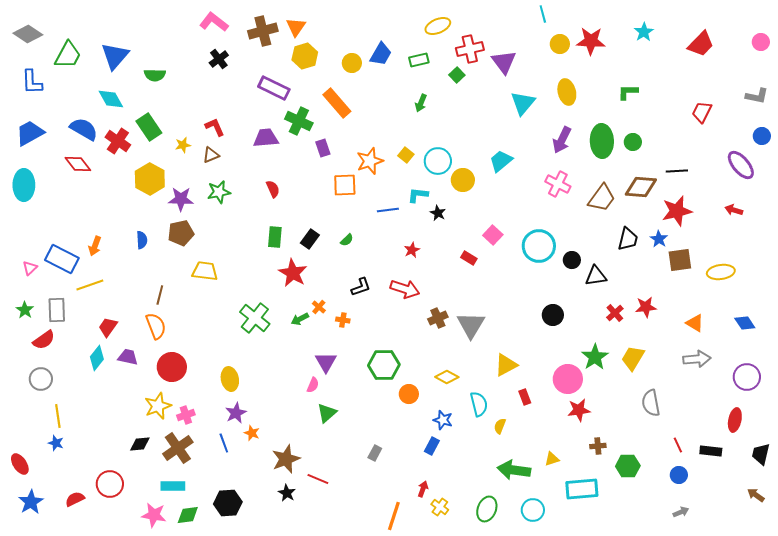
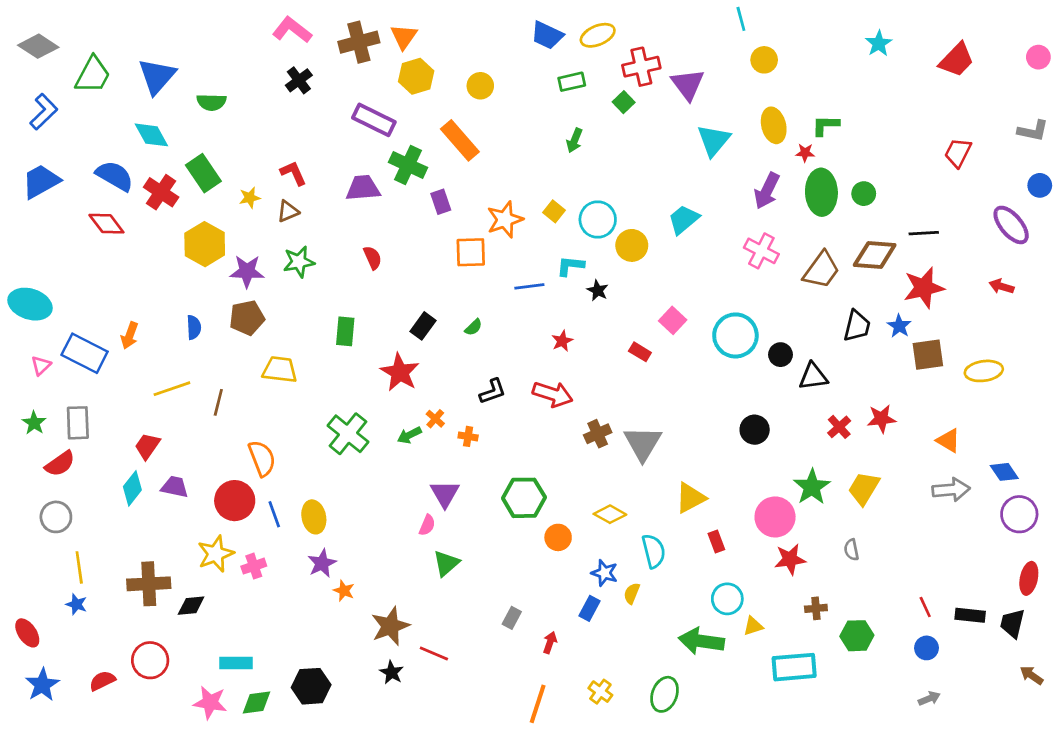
red star: (591, 41) -> (805, 153), moved, size x0.5
blue trapezoid: (381, 54) -> (547, 35), moved, turned 85
blue L-shape: (32, 82) -> (44, 112), turned -132
green L-shape: (628, 92) -> (826, 125), moved
cyan ellipse: (24, 185) -> (30, 304), moved, turned -72
green rectangle: (275, 237) -> (345, 331), moved
yellow line: (90, 285) -> (172, 389), moved
blue diamond: (745, 323) -> (1004, 472), moved
orange semicircle: (156, 326) -> (262, 458), moved
gray semicircle: (651, 403) -> (851, 550), moved, size x0.6
red ellipse: (735, 420) -> (1029, 578), moved
yellow semicircle: (500, 426) -> (632, 593), moved
blue line: (224, 443) -> (274, 514), moved
brown cross: (178, 448) -> (149, 584), moved, turned 32
black trapezoid: (761, 454) -> (1012, 623), moved
red arrow: (423, 489) -> (550, 642), moved
cyan circle: (533, 510) -> (727, 599), moved

